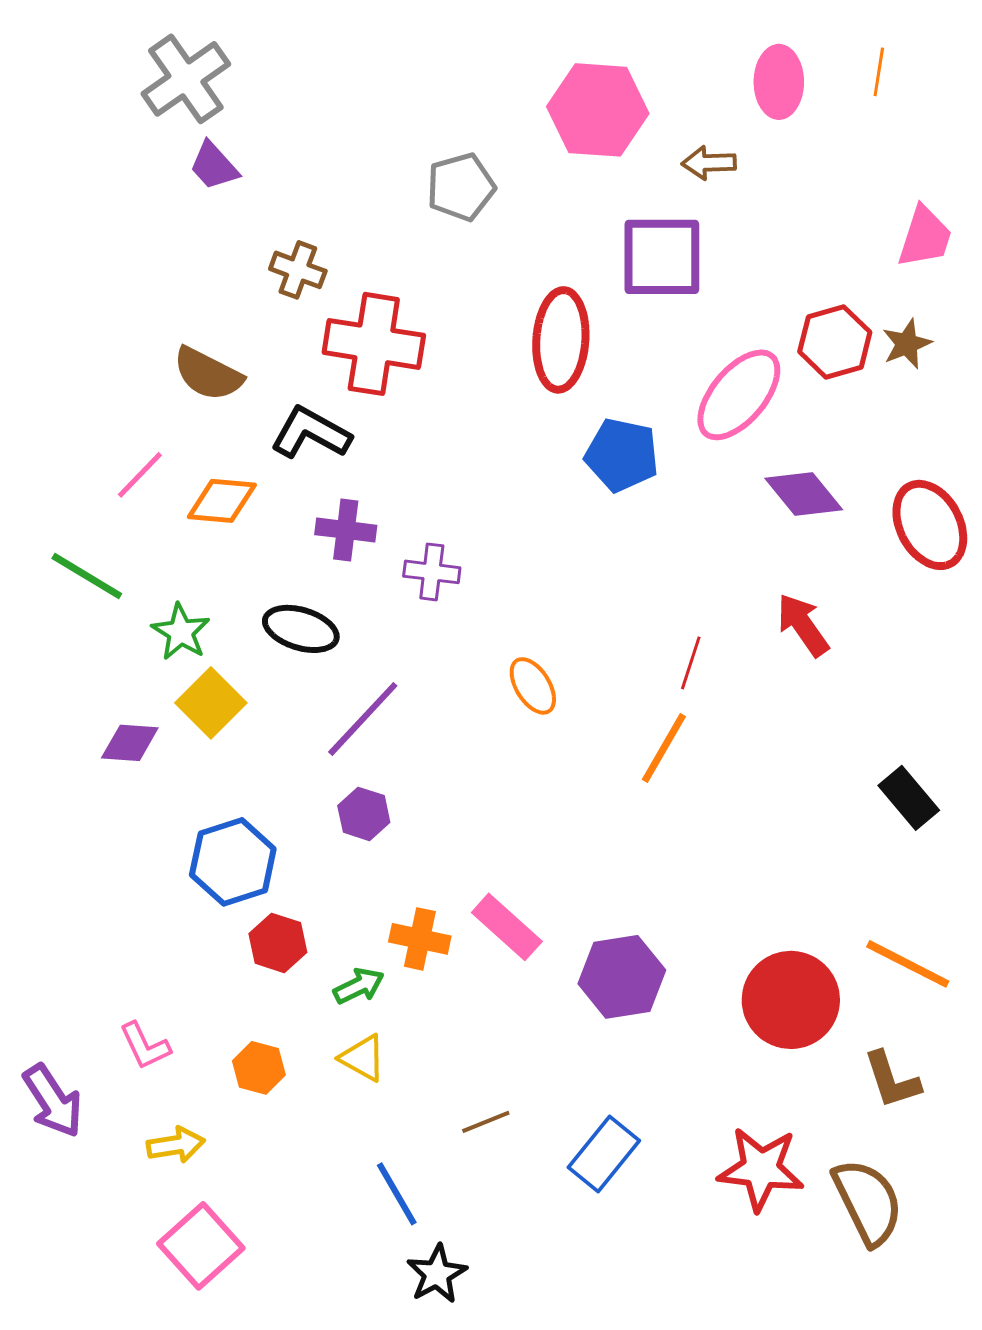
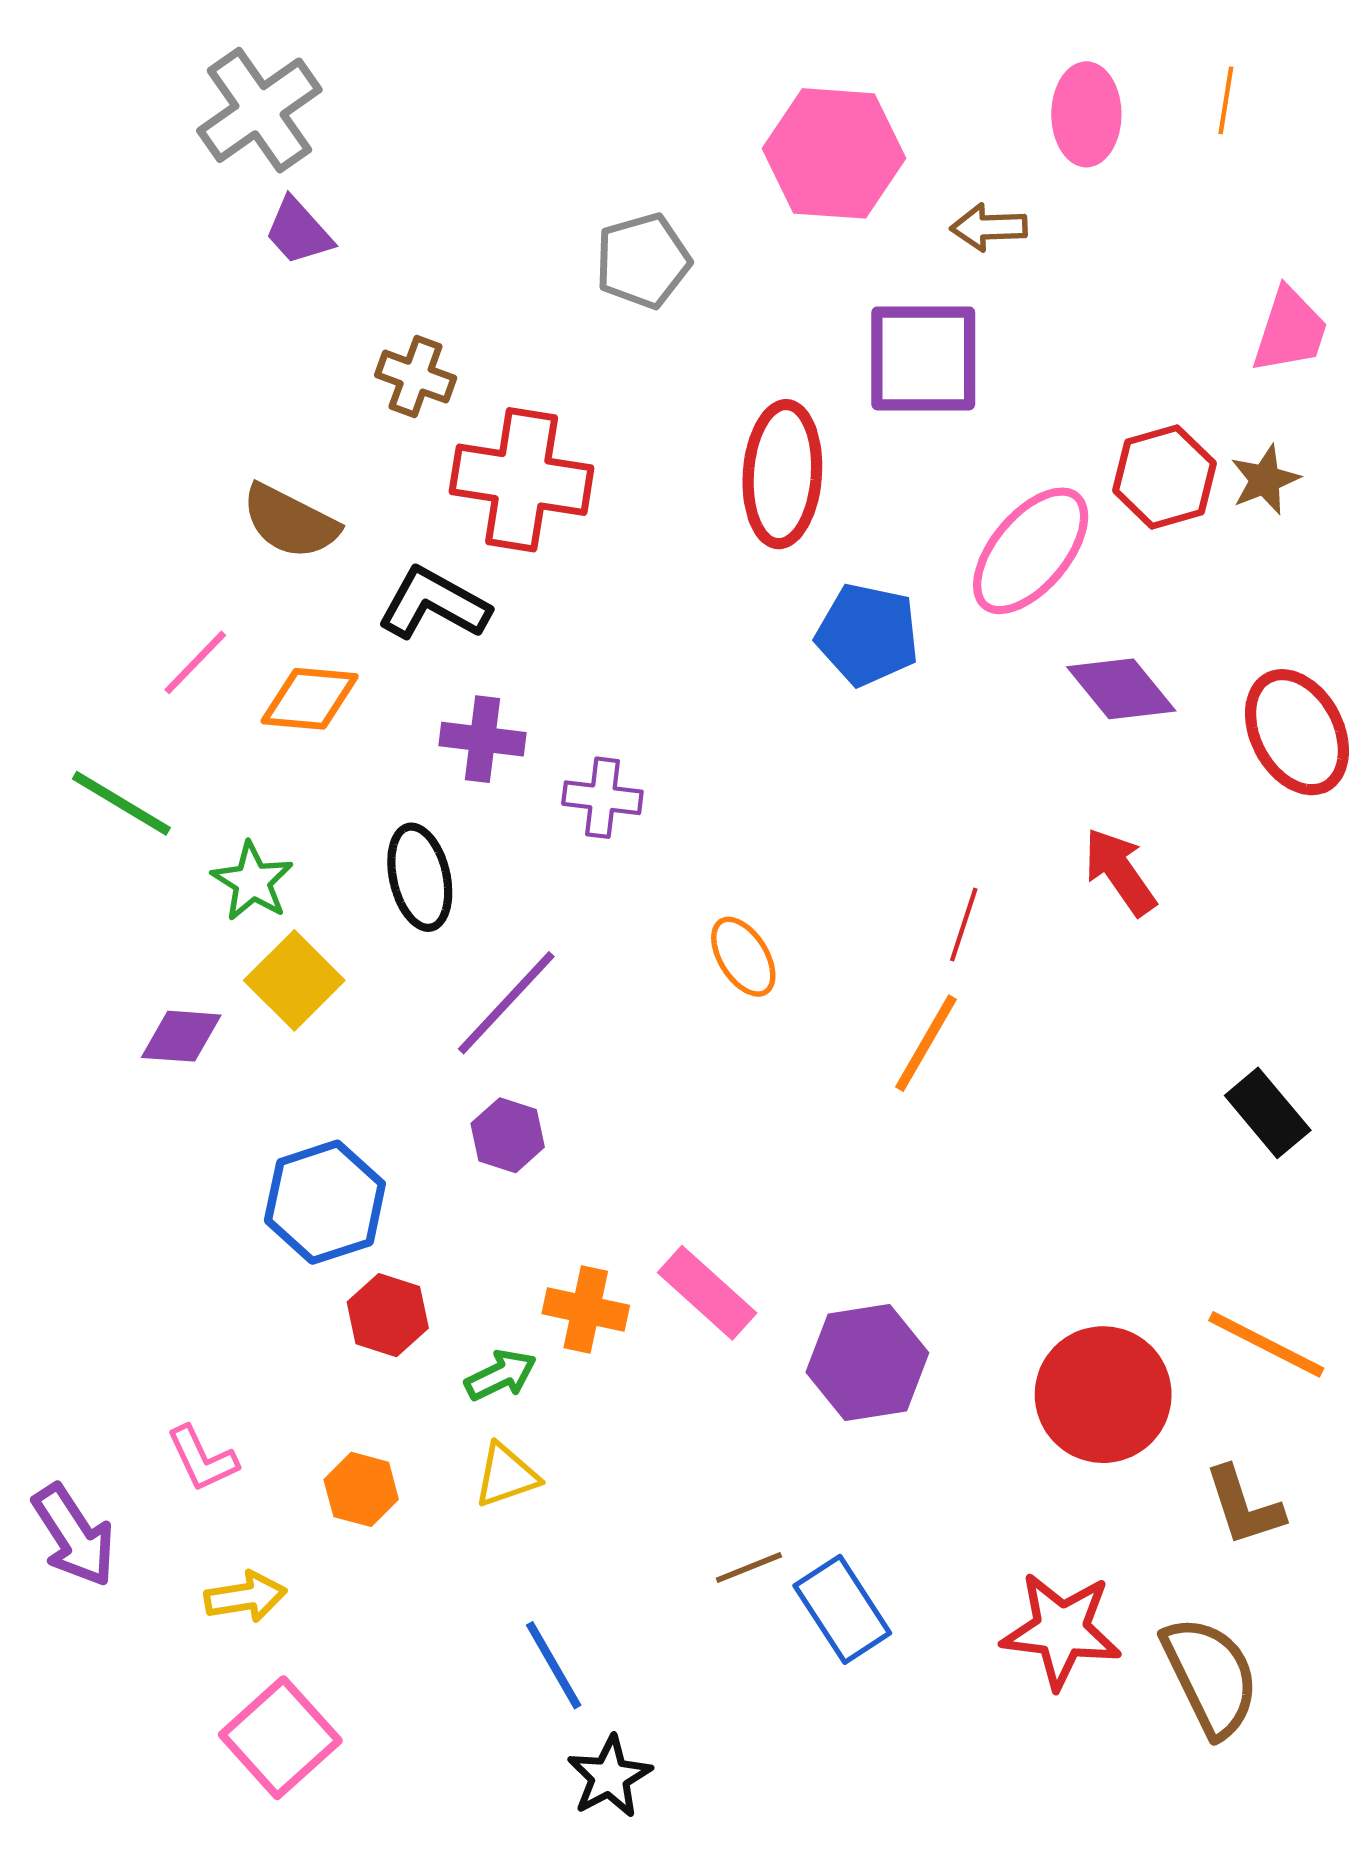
black ellipse: (301, 629) -> (420, 877), turned 60
yellow triangle: (363, 1058) -> (506, 1475), turned -48
brown line: (486, 1122) -> (749, 1568), moved
blue rectangle: (604, 1154) -> (842, 1609), turned -72

